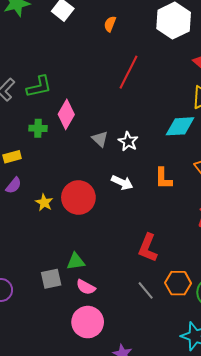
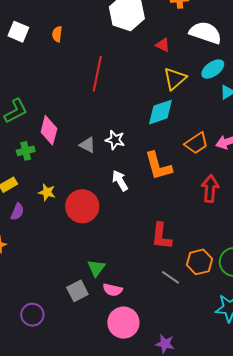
orange semicircle: (110, 24) -> (57, 34), moved
orange L-shape: (163, 178) -> (158, 166), size x1.4
white arrow: (122, 182) -> (120, 181), turned -130
yellow star: (44, 202) -> (47, 192), moved
green triangle: (76, 261) -> (96, 268), turned -30

